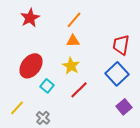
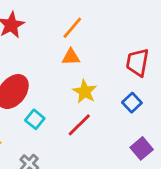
yellow star: (71, 66) -> (85, 92), moved
blue square: (117, 74) -> (132, 103), size x0.6

